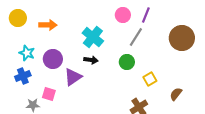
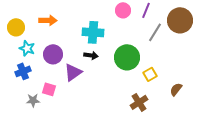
yellow circle: (18, 18) -> (16, 27), moved
cyan cross: (93, 37) -> (93, 32), turned -35
gray line: (136, 37) -> (155, 32), moved
brown circle: (182, 38) -> (180, 20), moved
green circle: (127, 62) -> (127, 57), size x1.6

